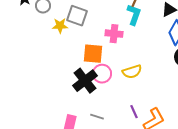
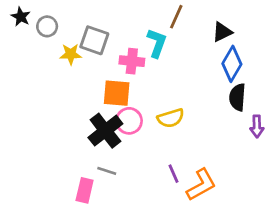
cyan L-shape: (134, 15) -> (157, 43), moved
pink cross: (114, 34) -> (132, 61), moved
gray line: (97, 117) -> (107, 171), moved

